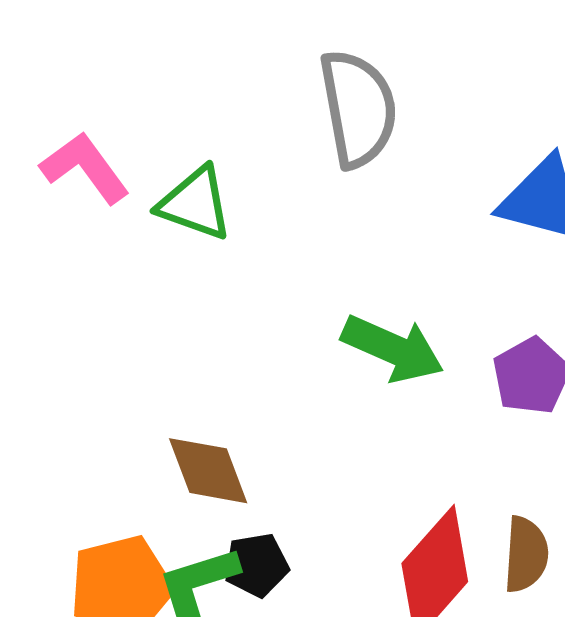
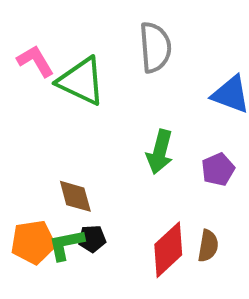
green triangle: (195, 203) -> (81, 81), size x1.5
green arrow: (393, 349) -> (160, 152), turned 75

